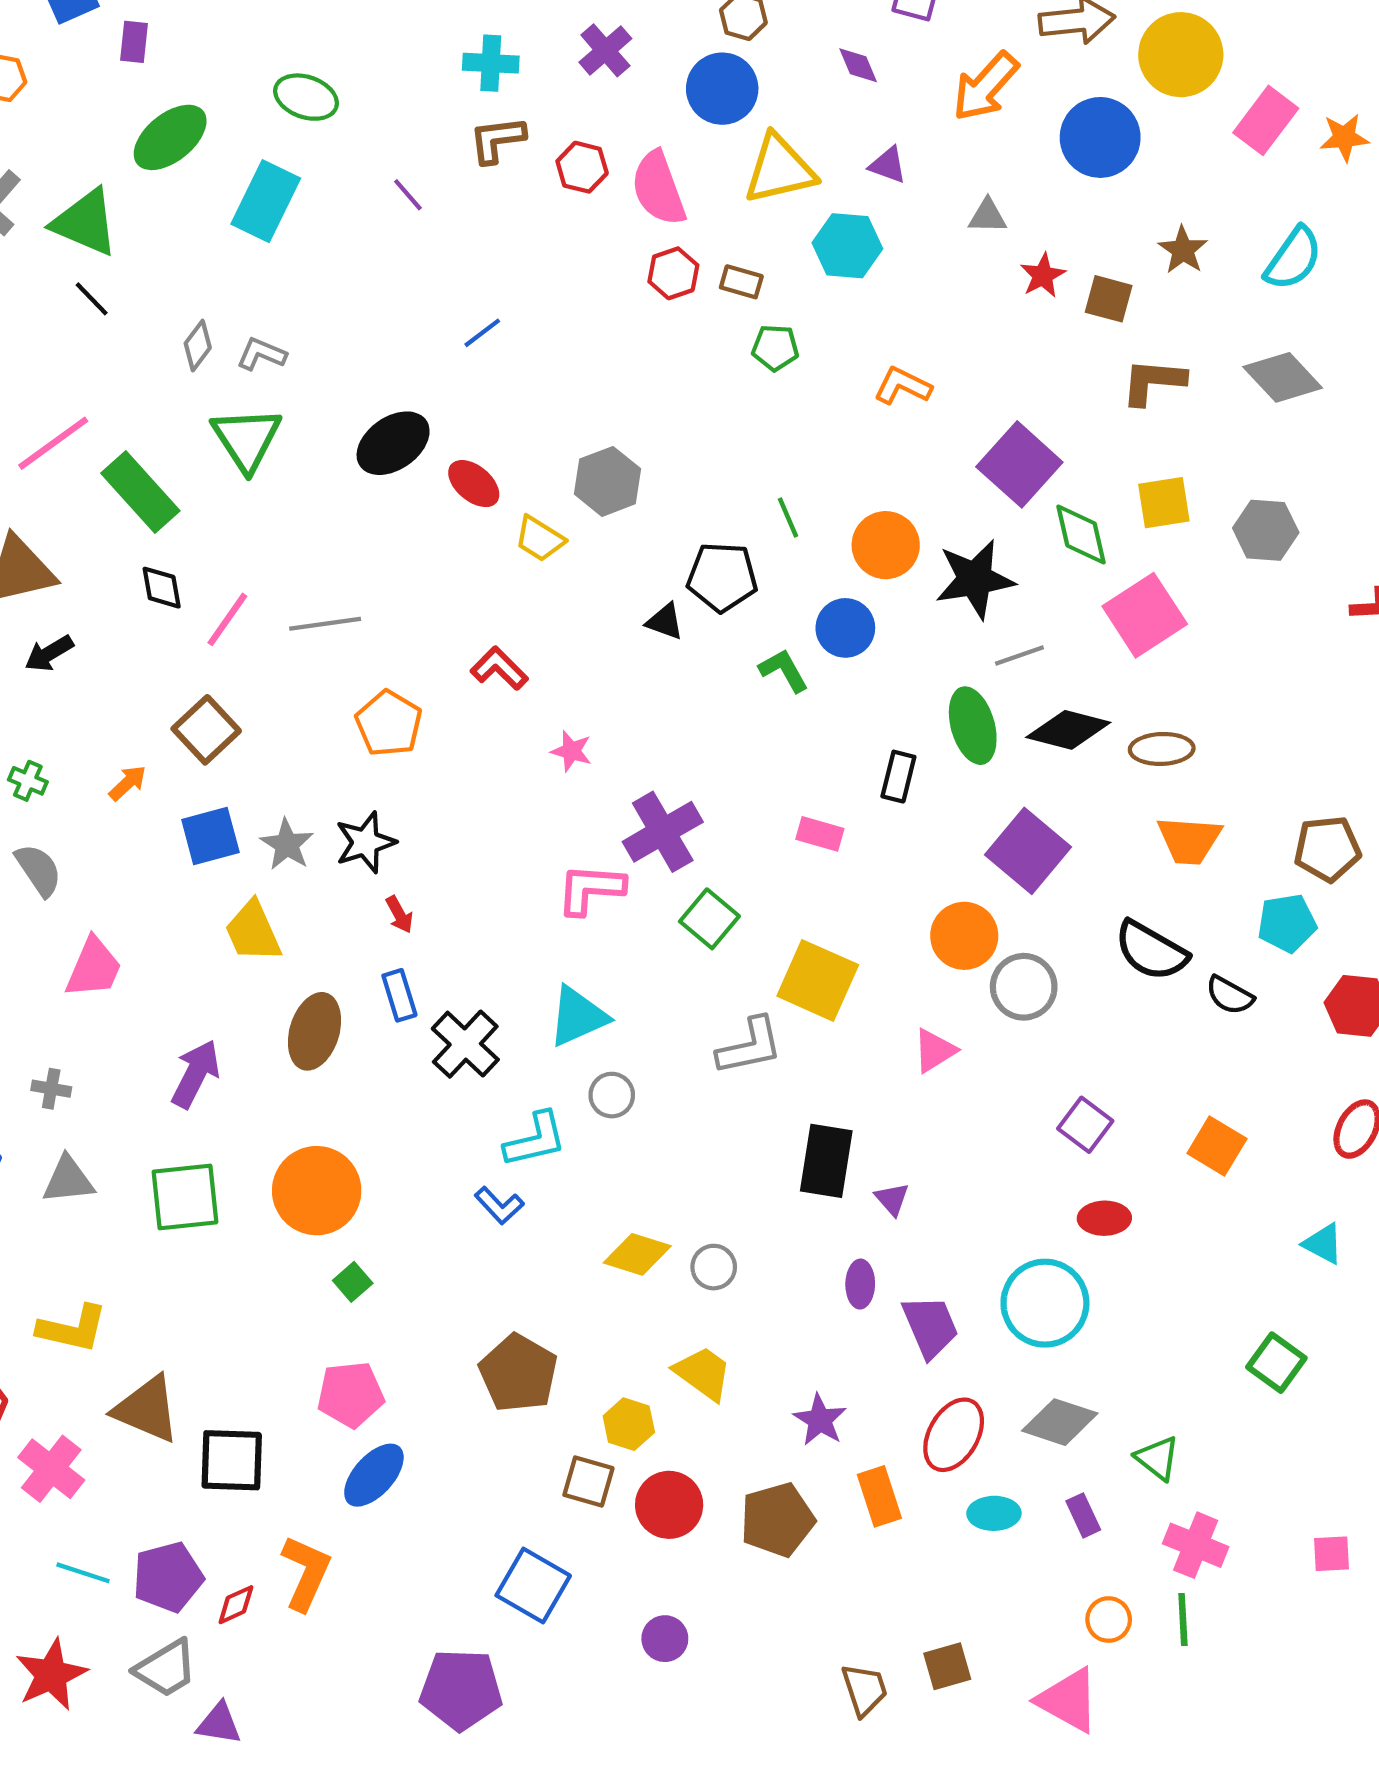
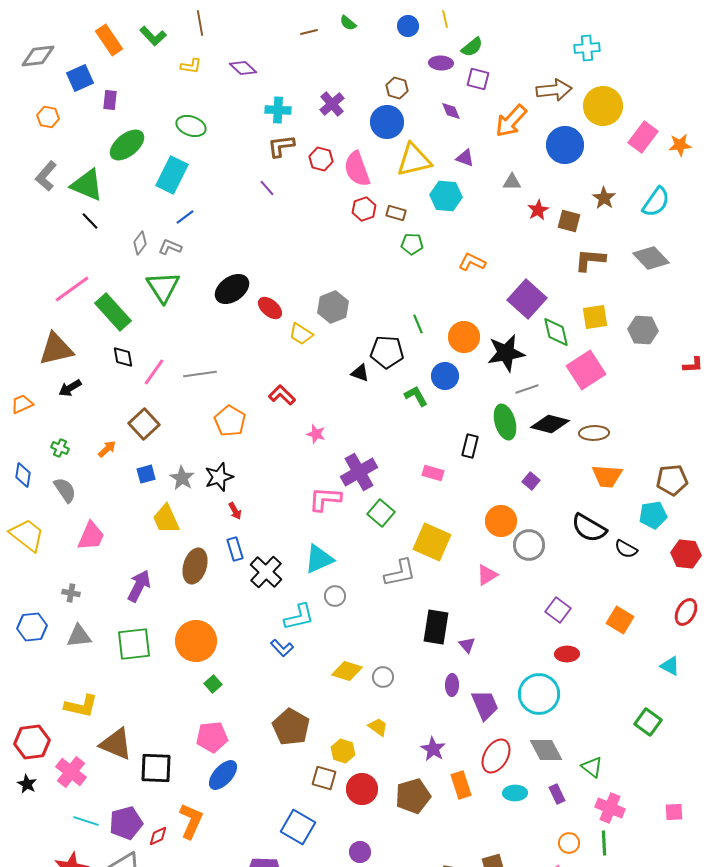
purple line: (408, 195) -> (267, 188), moved
blue line: (482, 333) -> (185, 217), moved
blue square: (210, 836) -> (146, 474), size x0.7
purple square: (1028, 851) -> (531, 481), size x0.5
yellow trapezoid: (703, 1373) -> (378, 727), size x0.7
gray diamond: (1060, 1422) -> (546, 750), turned 44

